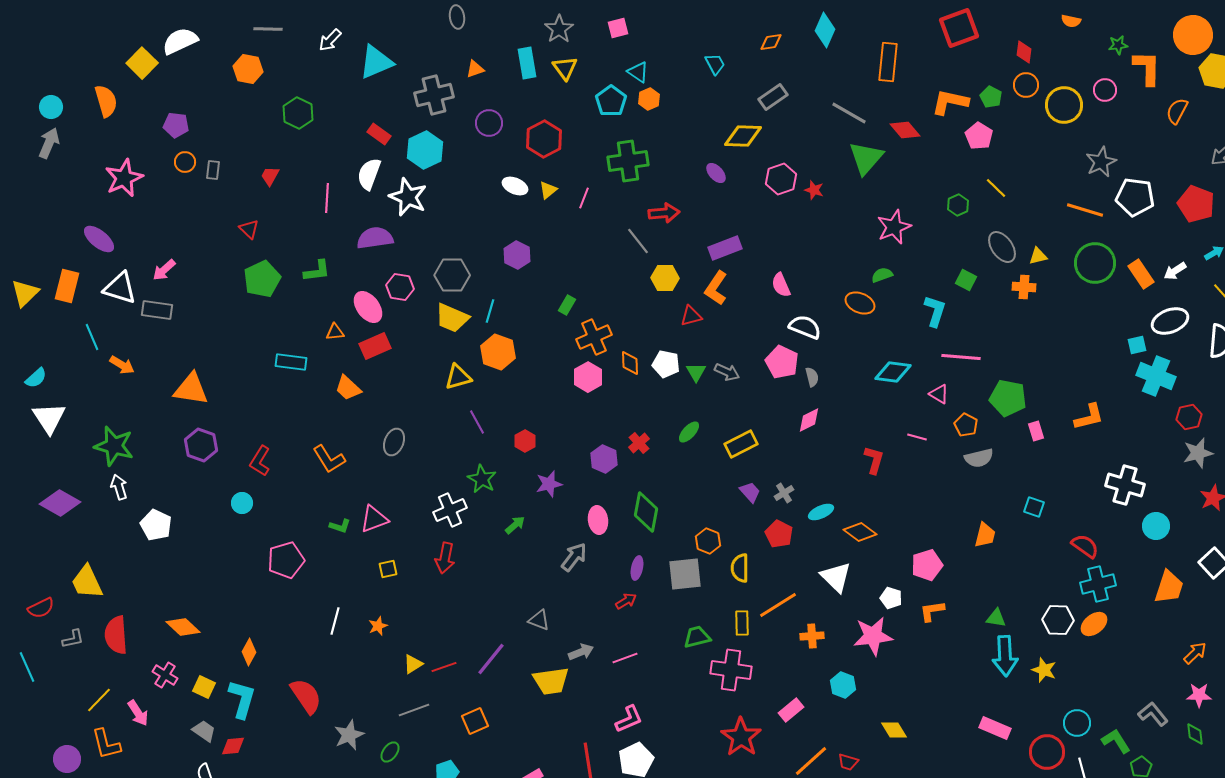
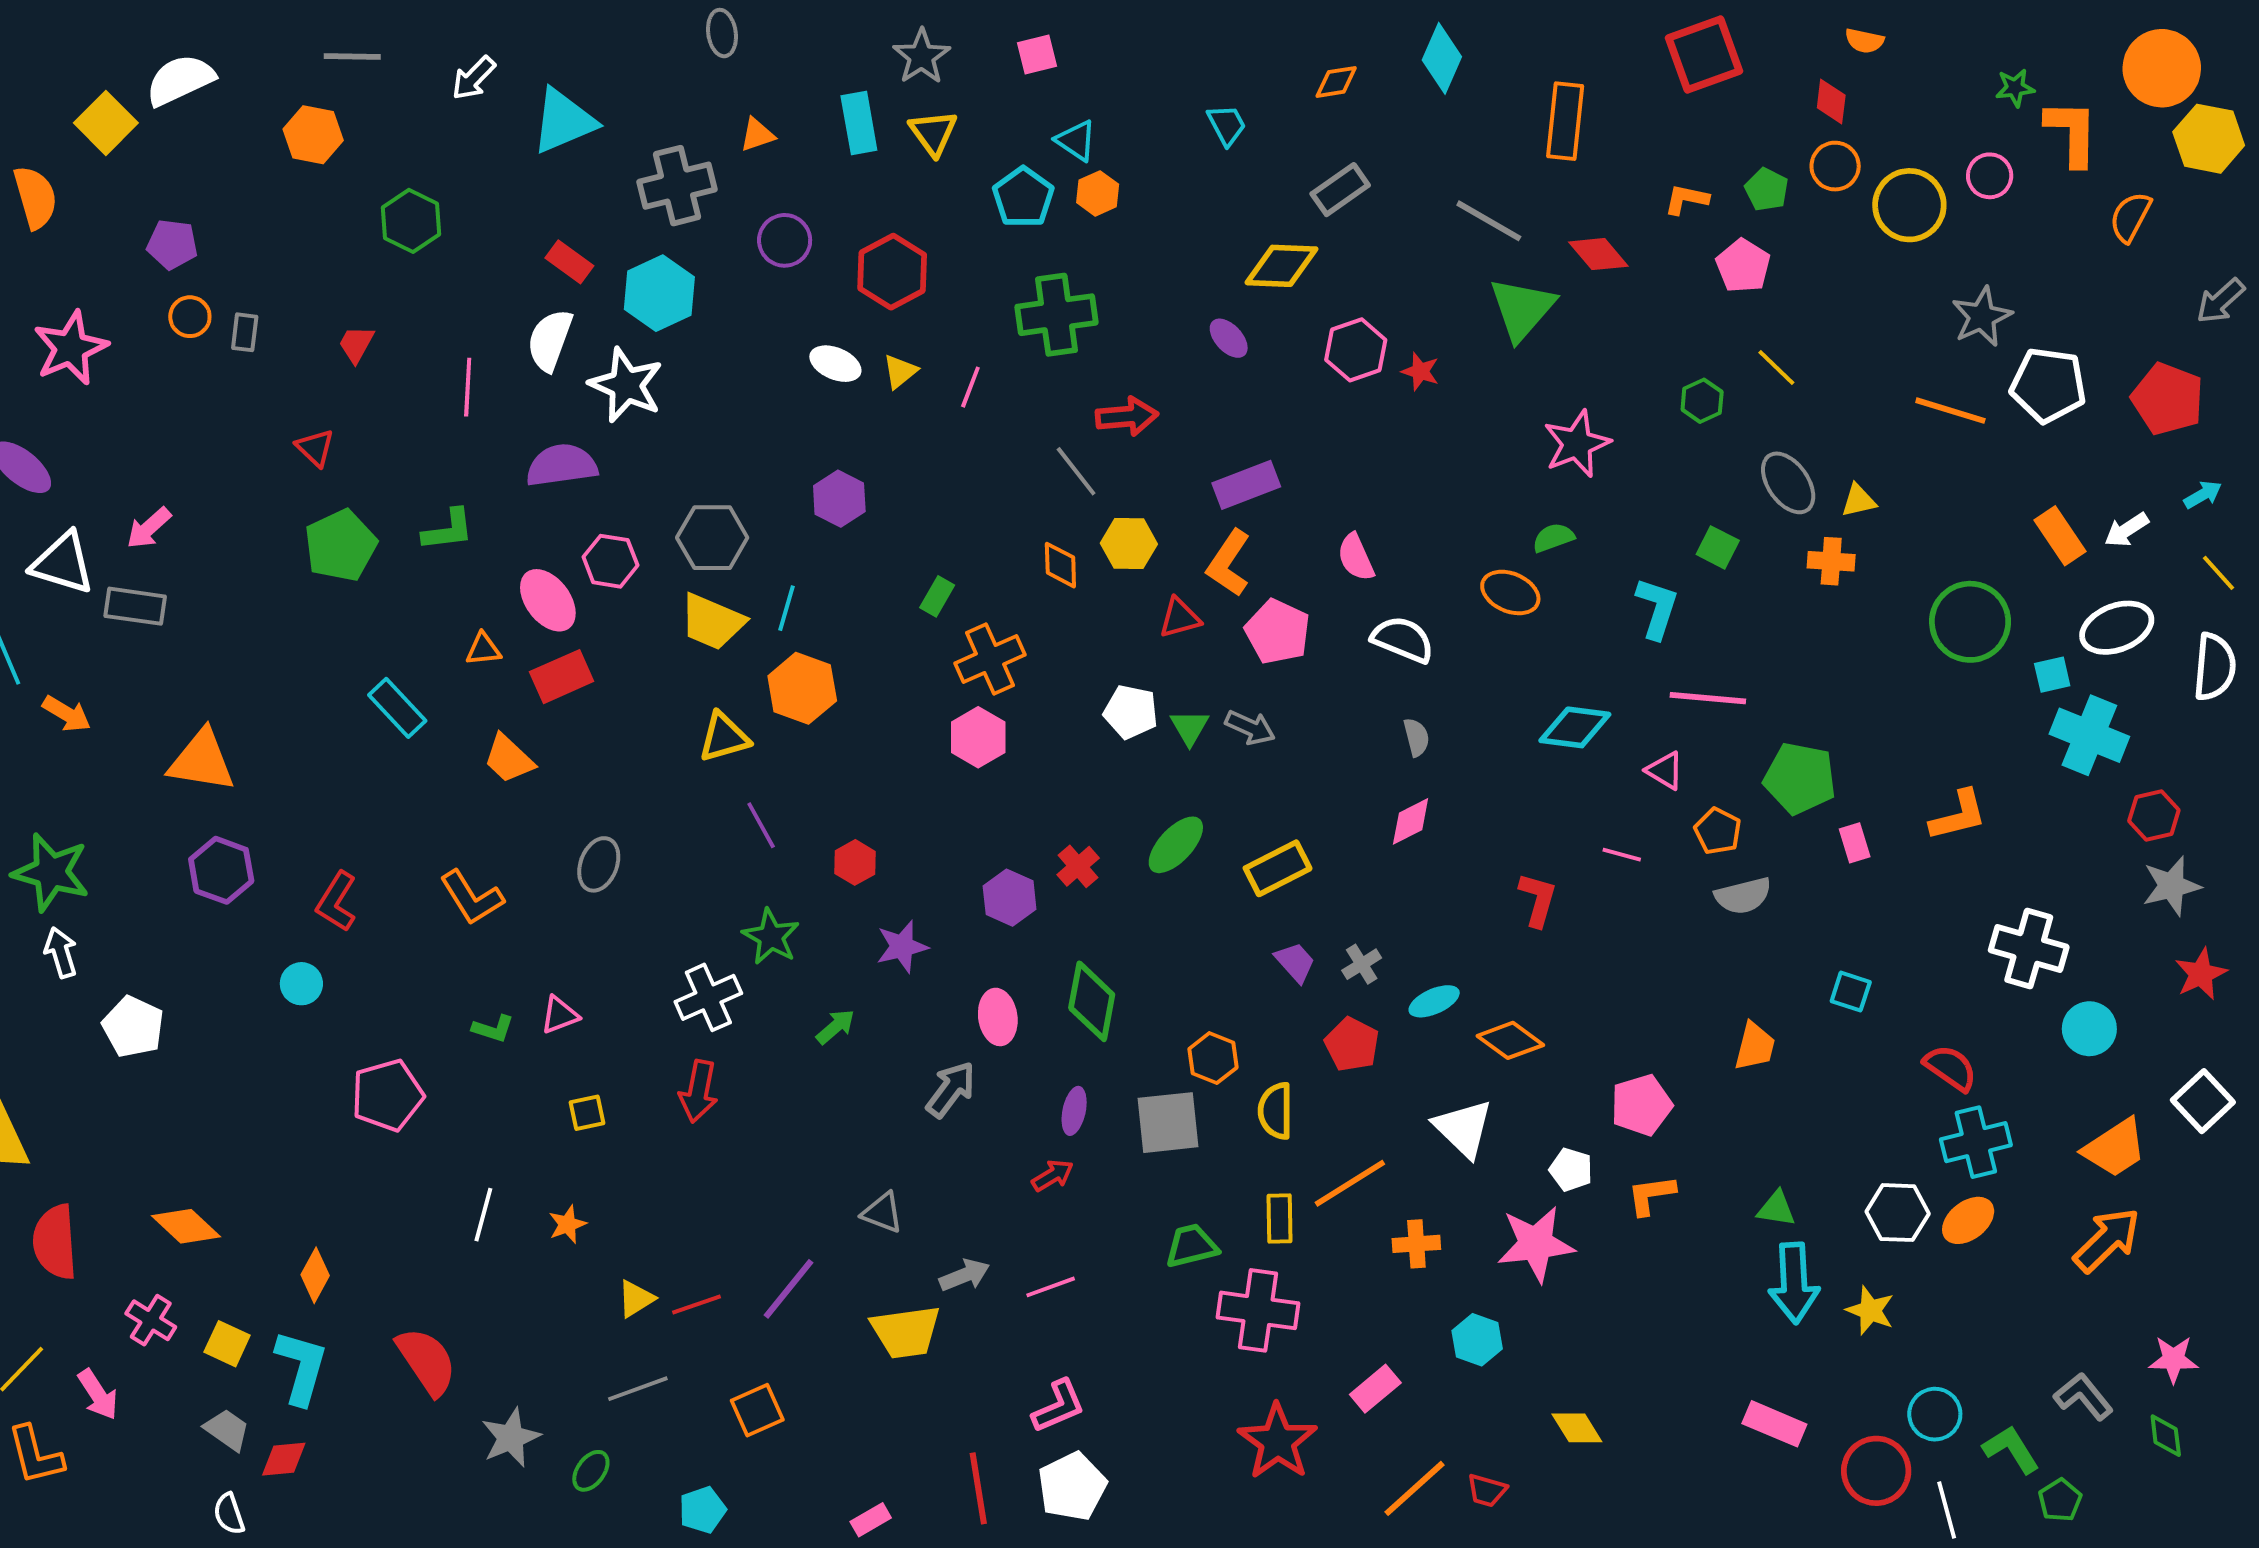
orange semicircle: (1071, 21) -> (1864, 41), moved
orange L-shape: (950, 102) -> (1686, 199), size x0.6
green circle: (1095, 263) -> (1970, 622), moved
cyan rectangle: (291, 362) -> (397, 708), turned 40
pink pentagon: (782, 362) -> (1278, 632), moved
orange diamond: (630, 363) -> (1060, 565), moved
green ellipse: (689, 432) -> (1176, 845), size x1.4
pink triangle: (374, 519) -> (560, 1015), size x0.7
orange trapezoid: (1169, 587) -> (2115, 1148), turned 39
orange arrow: (1195, 653) -> (2107, 1240), moved, size x1.5

